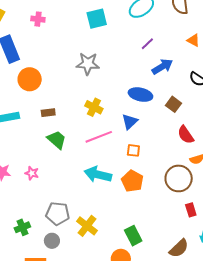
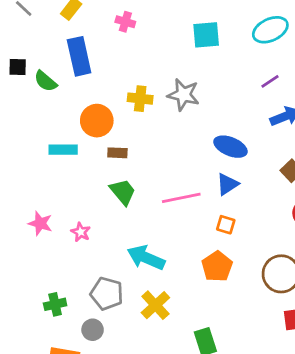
orange circle: (30, 79) -> (97, 121), moved
blue ellipse: (140, 95) -> (230, 147), moved
yellow cross: (94, 107) -> (140, 99), moved, turned -30
cyan arrow: (98, 174) -> (146, 258), moved
yellow cross: (87, 226) -> (155, 305), moved

